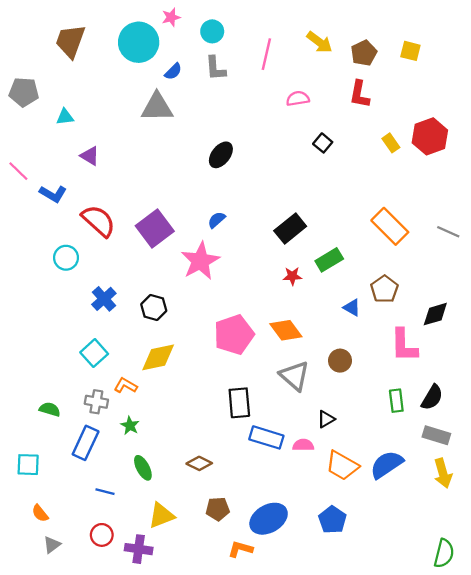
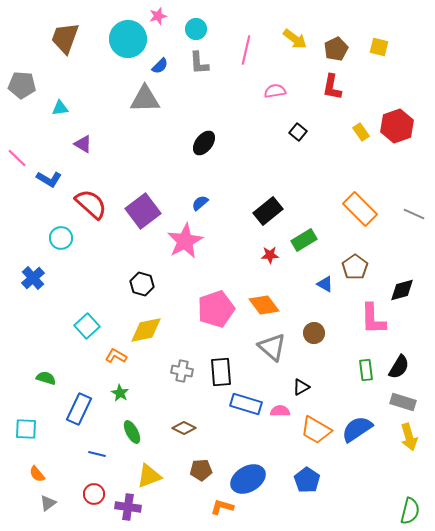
blue cross: (104, 299) -> (33, 278), moved
gray cross: (96, 402) -> (182, 371), moved

